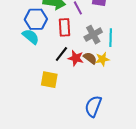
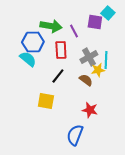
red star: (76, 58) -> (90, 110), moved
yellow star: (102, 59) -> (98, 70), moved
blue semicircle: (93, 106) -> (75, 135), moved

